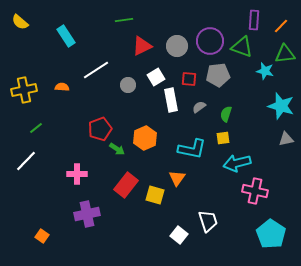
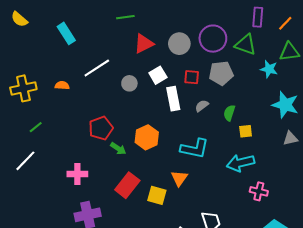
yellow square: (223, 138) -> (246, 131), moved
pink cross: (255, 191) -> (259, 191), size x0.7

